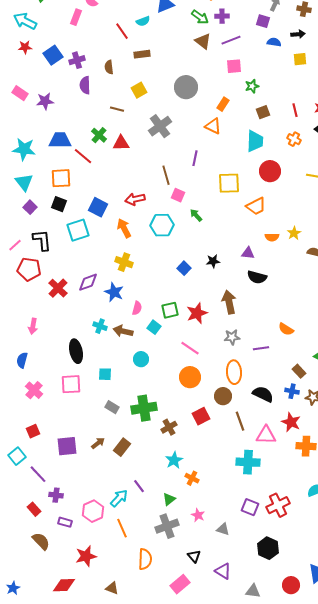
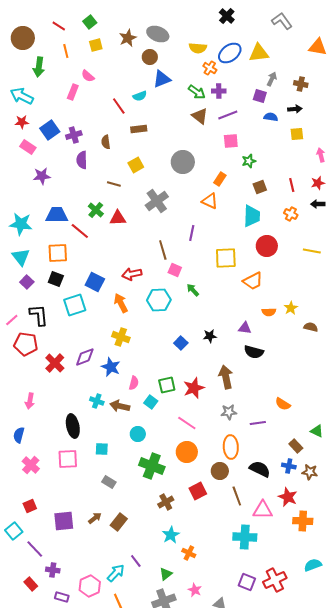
pink rectangle: (20, 93) -> (28, 147), moved
green cross: (144, 408) -> (152, 466), moved, turned 30

